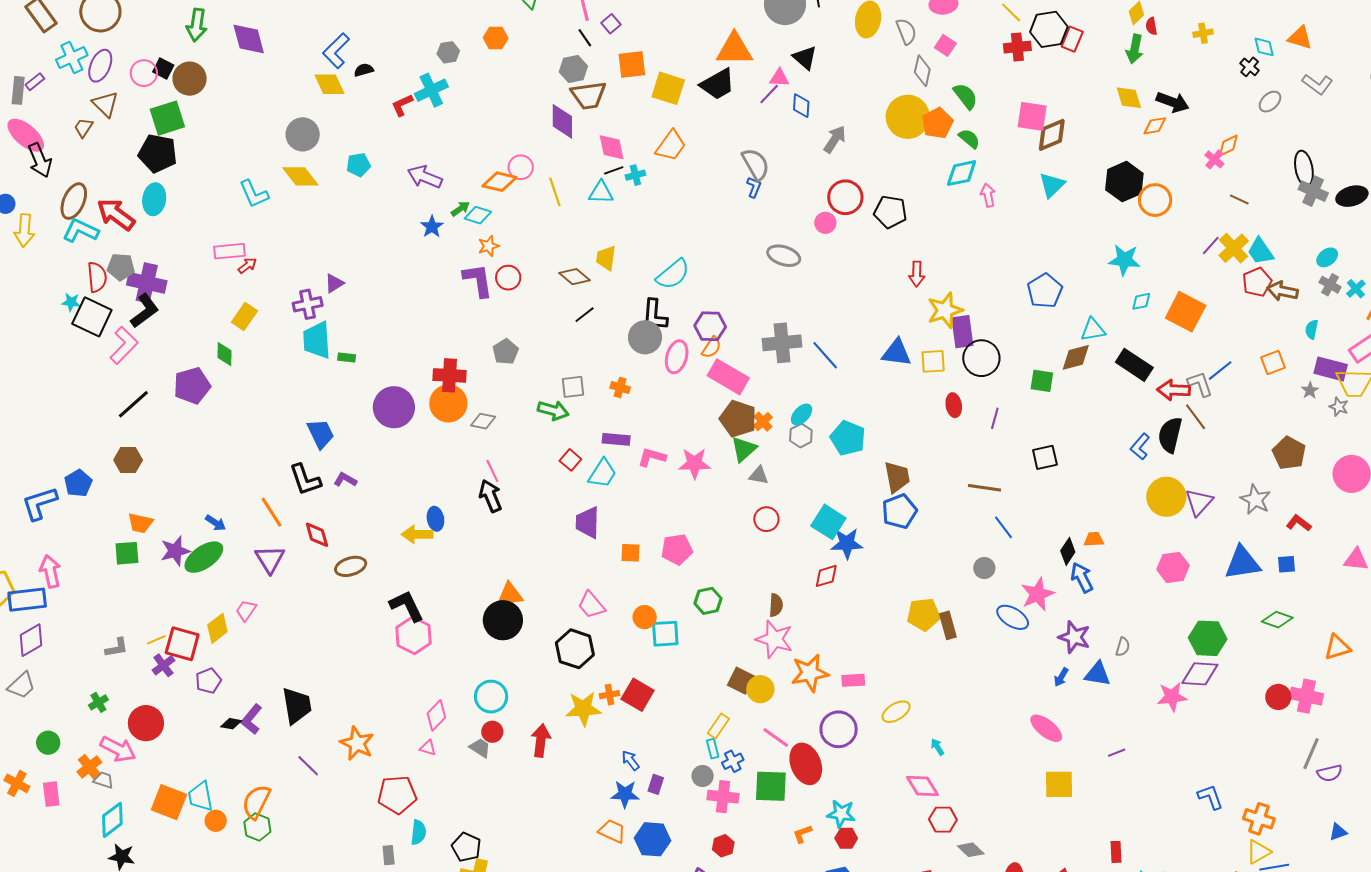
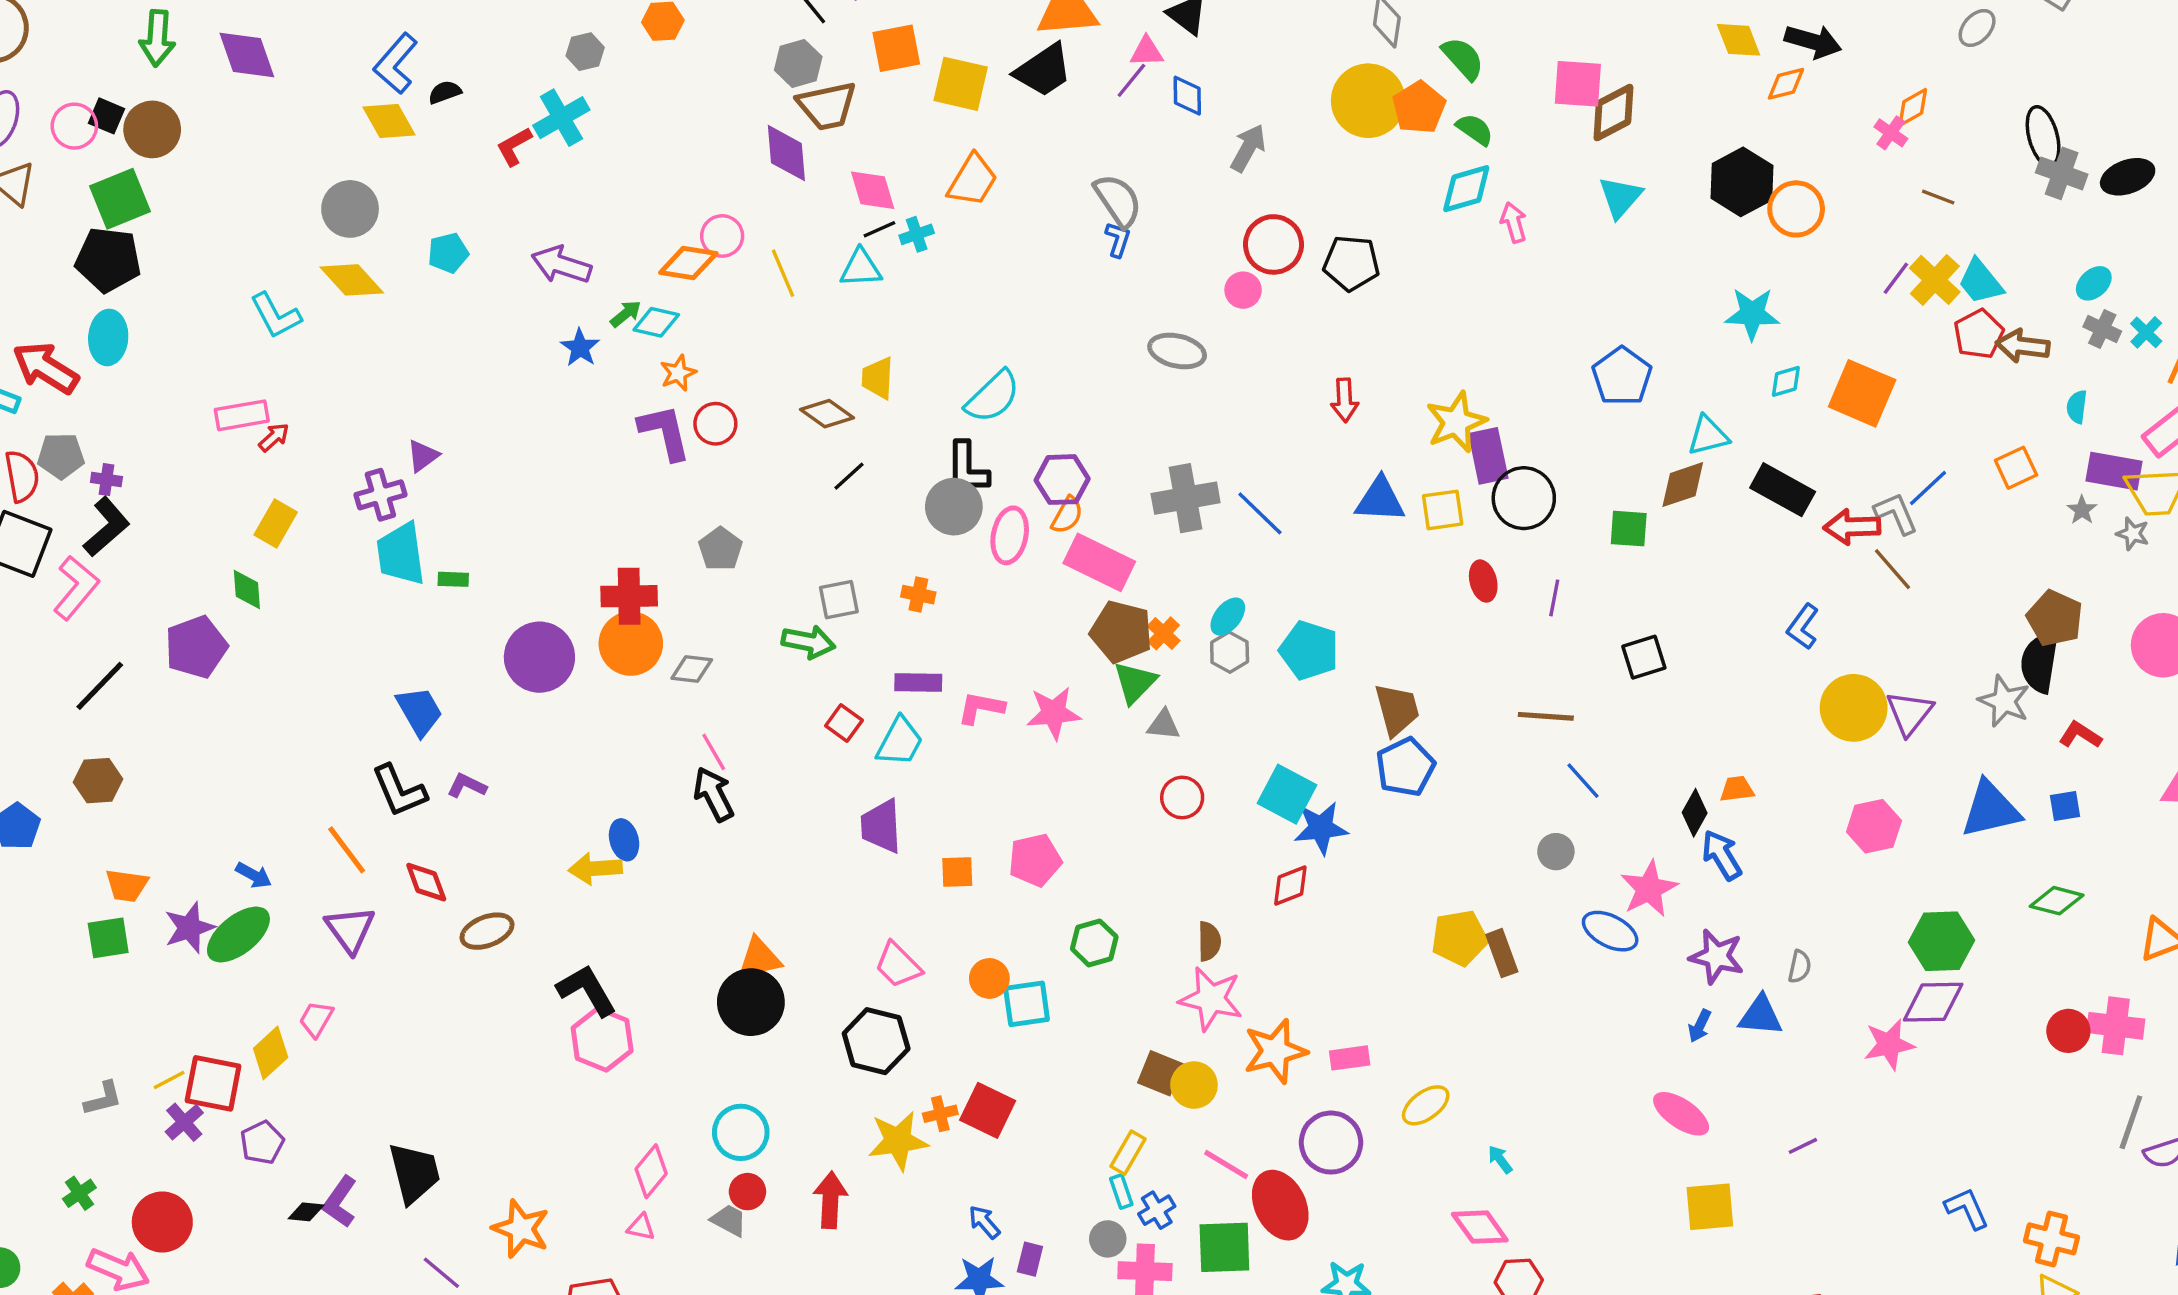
red arrow: (917, 274) -> (1345, 400), moved
purple cross: (147, 283) -> (106, 480), size x0.5
black semicircle: (1170, 435) -> (2040, 662), moved

